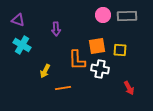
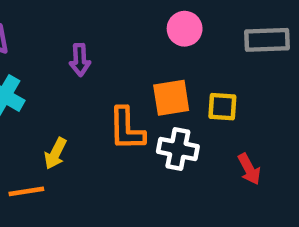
gray rectangle: (127, 16) -> (267, 40), moved
orange line: (63, 88) -> (26, 191), moved
red arrow: (129, 88) -> (249, 169), moved

